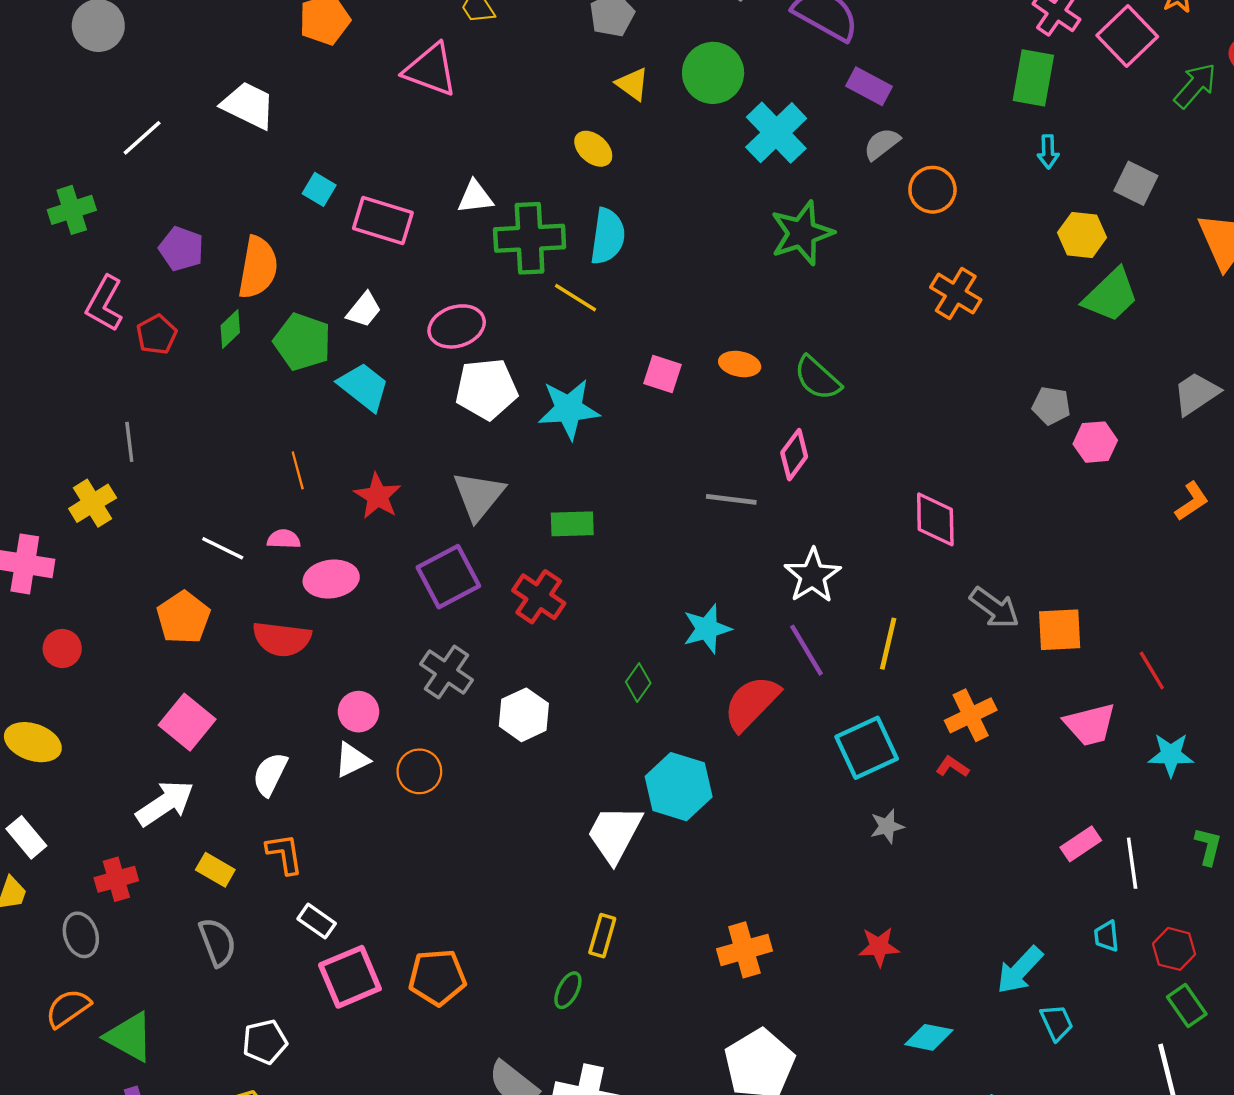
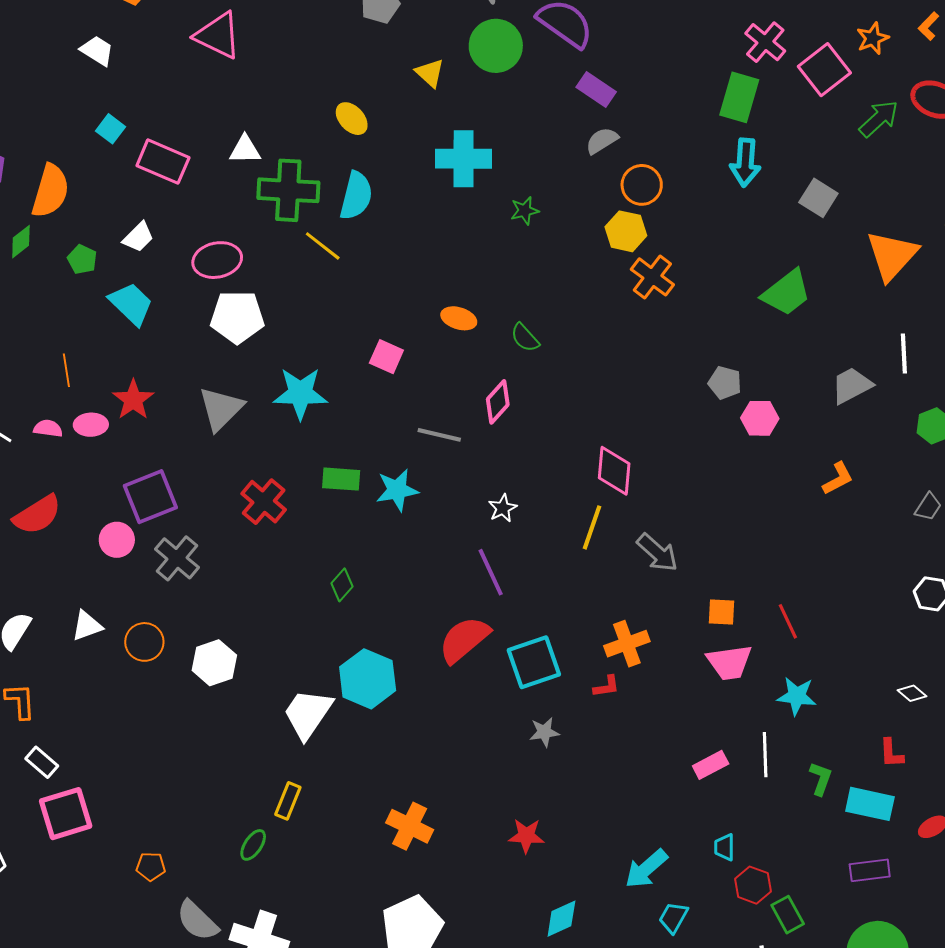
green circle: (713, 73) -> (496, 46), moved
yellow triangle: (632, 84) -> (430, 73), moved
white trapezoid: (248, 105) -> (97, 51), moved, size x0.7
cyan cross: (776, 133) -> (464, 159), moved, turned 38
cyan arrow: (1048, 152) -> (745, 163), size x1.6
green star: (802, 233) -> (525, 211), size x0.5
yellow hexagon: (1082, 235) -> (626, 231), moved
green pentagon: (302, 342) -> (82, 259), size x0.6
pink square: (662, 374) -> (386, 357), moved
green semicircle: (817, 378) -> (525, 338), size x0.7
cyan star: (569, 409) -> (300, 393), moved
green rectangle: (572, 524) -> (341, 479), moved
white star: (813, 576) -> (503, 508), size x0.6
purple square: (448, 577) -> (150, 497), moved
pink ellipse: (331, 579) -> (91, 425), moved, size x0.7
cyan star: (707, 629) -> (397, 490), moved
orange square: (1060, 630) -> (722, 612), moved, size x0.7
red semicircle: (282, 639) -> (37, 515), turned -45
yellow line: (888, 644) -> (592, 527), moved
red semicircle: (751, 703) -> (464, 639), moved
pink circle: (358, 712) -> (117, 540), moved
white hexagon: (524, 715) -> (214, 663), moved
red L-shape: (952, 767) -> (606, 686), turned 132
white line: (1132, 863) -> (765, 755), moved
red hexagon: (1174, 949) -> (753, 885), moved
orange cross: (744, 950) -> (410, 826), turned 36
orange pentagon: (437, 977) -> (151, 866), moved, size x0.6
cyan trapezoid: (1057, 1023) -> (673, 917), turned -132
cyan diamond: (929, 1037) -> (561, 919), turned -42

